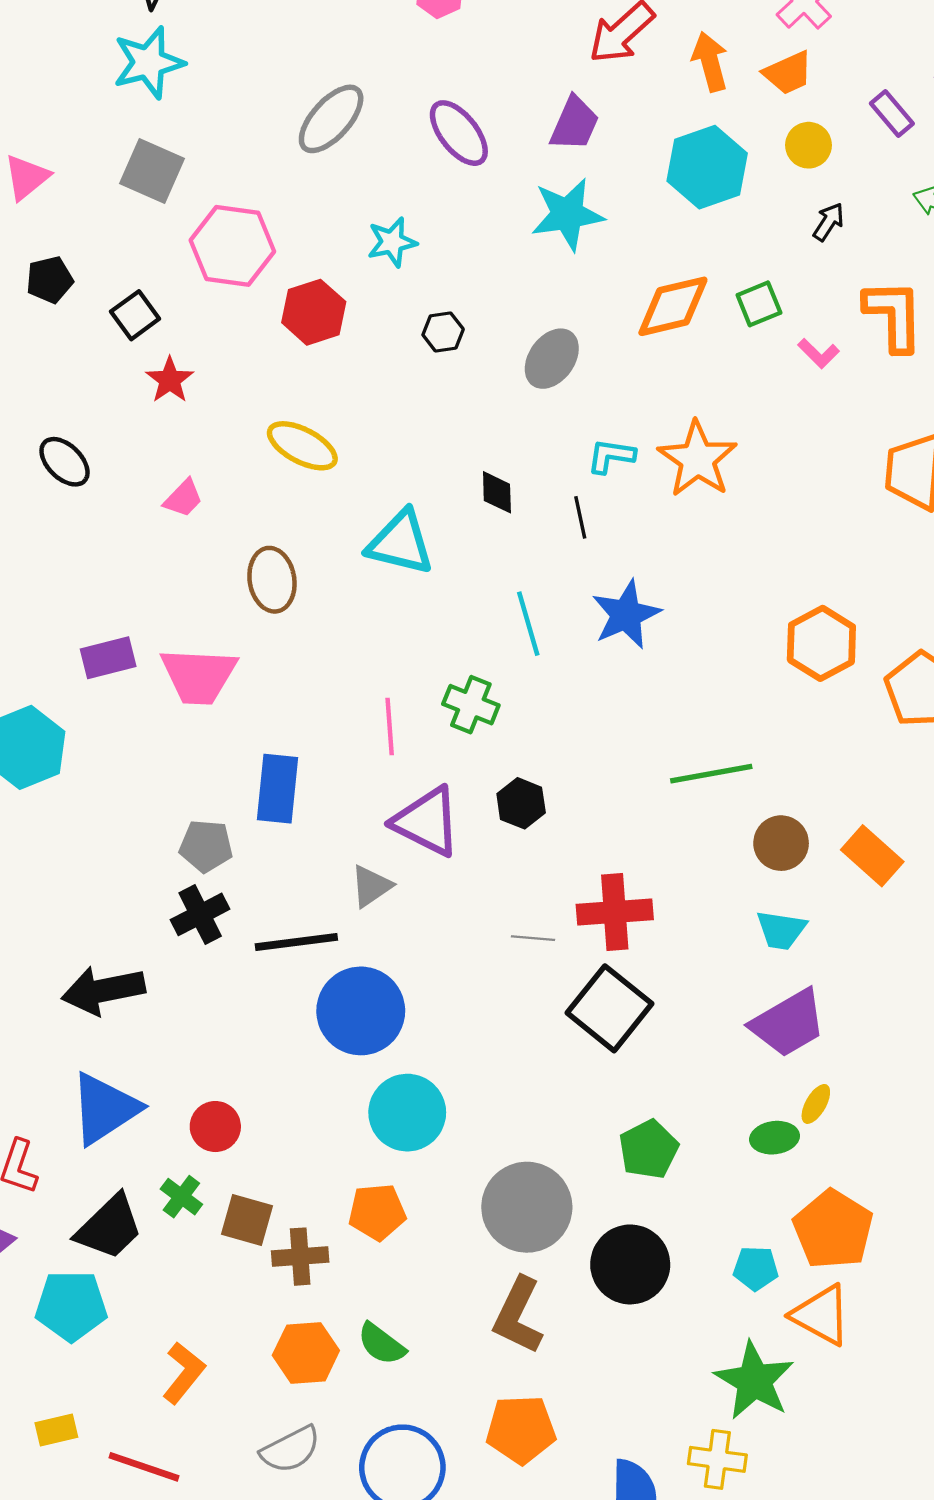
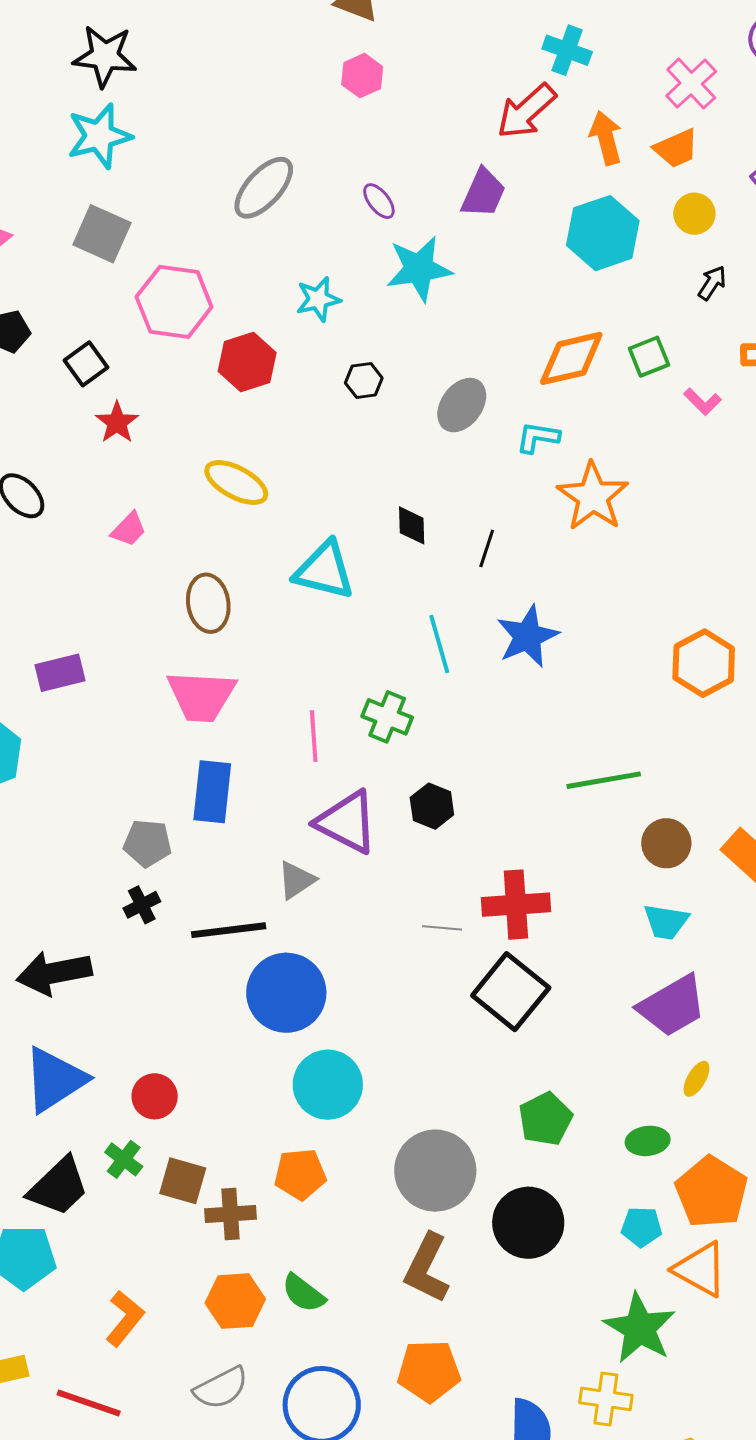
purple ellipse: (459, 133) -> (379, 201), size x0.6
cyan star: (568, 214) -> (419, 269), moved
cyan L-shape: (611, 456) -> (538, 437), moved
black line: (580, 517) -> (487, 548), turned 30
pink trapezoid: (199, 676) -> (201, 696), moved
black cross: (200, 914) -> (142, 905), size x0.7
green ellipse: (775, 1138) -> (648, 1141), moved

